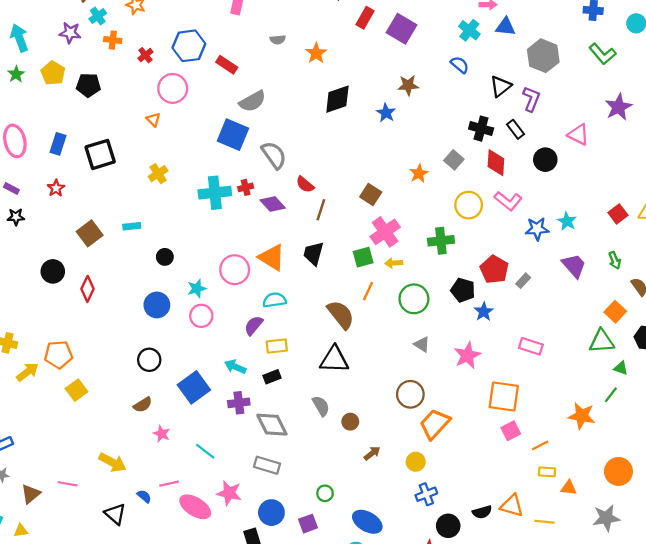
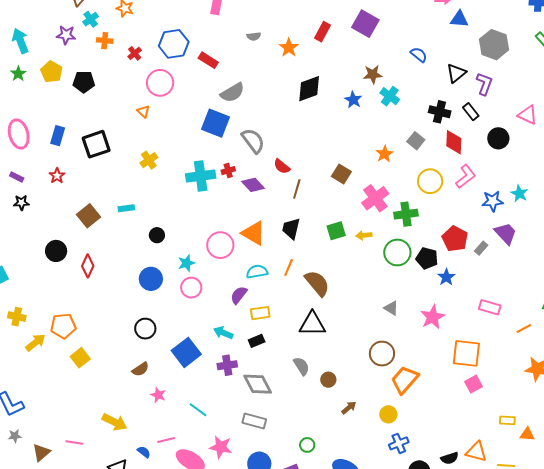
red rectangle: (365, 18) -> (322, 32), moved
cyan cross: (469, 30) -> (390, 96), moved
pink L-shape: (508, 201) -> (466, 176), turned -75
pink cross: (385, 232) -> (375, 198), moved
purple trapezoid: (574, 266) -> (506, 233), moved
orange line: (368, 291) -> (289, 268), moved
green circle: (414, 299) -> (397, 252), moved
orange line: (540, 445) -> (524, 329), moved

